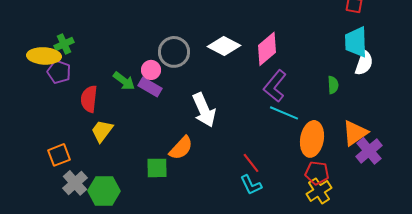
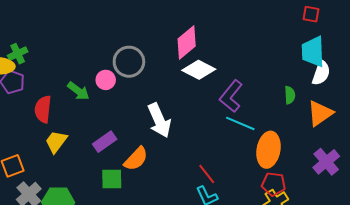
white diamond: (224, 46) -> (199, 70), moved
pink diamond: (267, 49) -> (187, 42), moved
purple rectangle: (150, 87) -> (105, 142), moved, turned -65
orange triangle: (355, 133) -> (320, 113), moved

